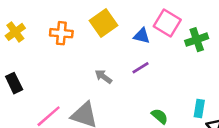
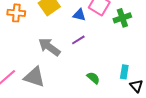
gray arrow: (103, 77) -> (49, 47), size x1.6

